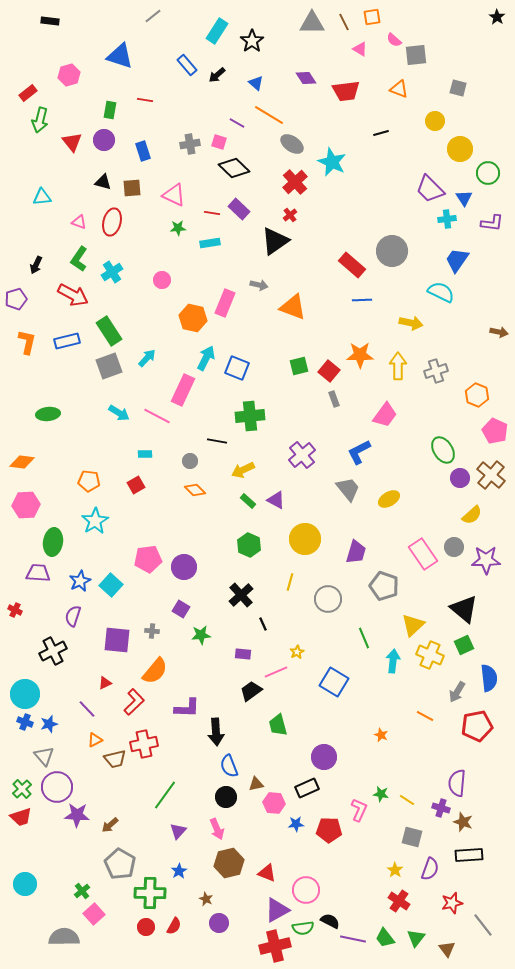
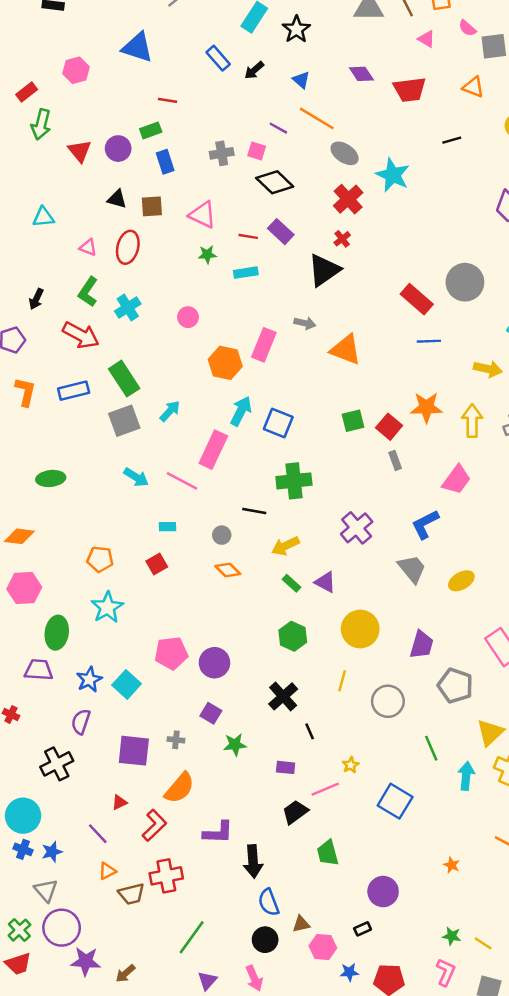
green rectangle: (110, 110) -> (151, 130), moved, turned 60
black rectangle: (307, 788) -> (363, 929), size x0.6
pink L-shape: (359, 810) -> (446, 972), moved

